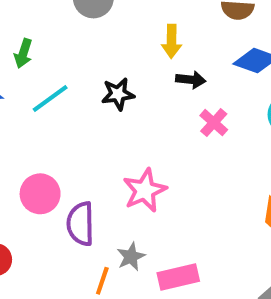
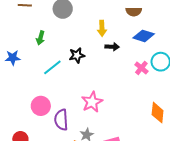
green arrow: (23, 53) -> (41, 38), moved
cyan line: (50, 99) -> (52, 67), moved
pink cross: (214, 123) -> (141, 68), moved

